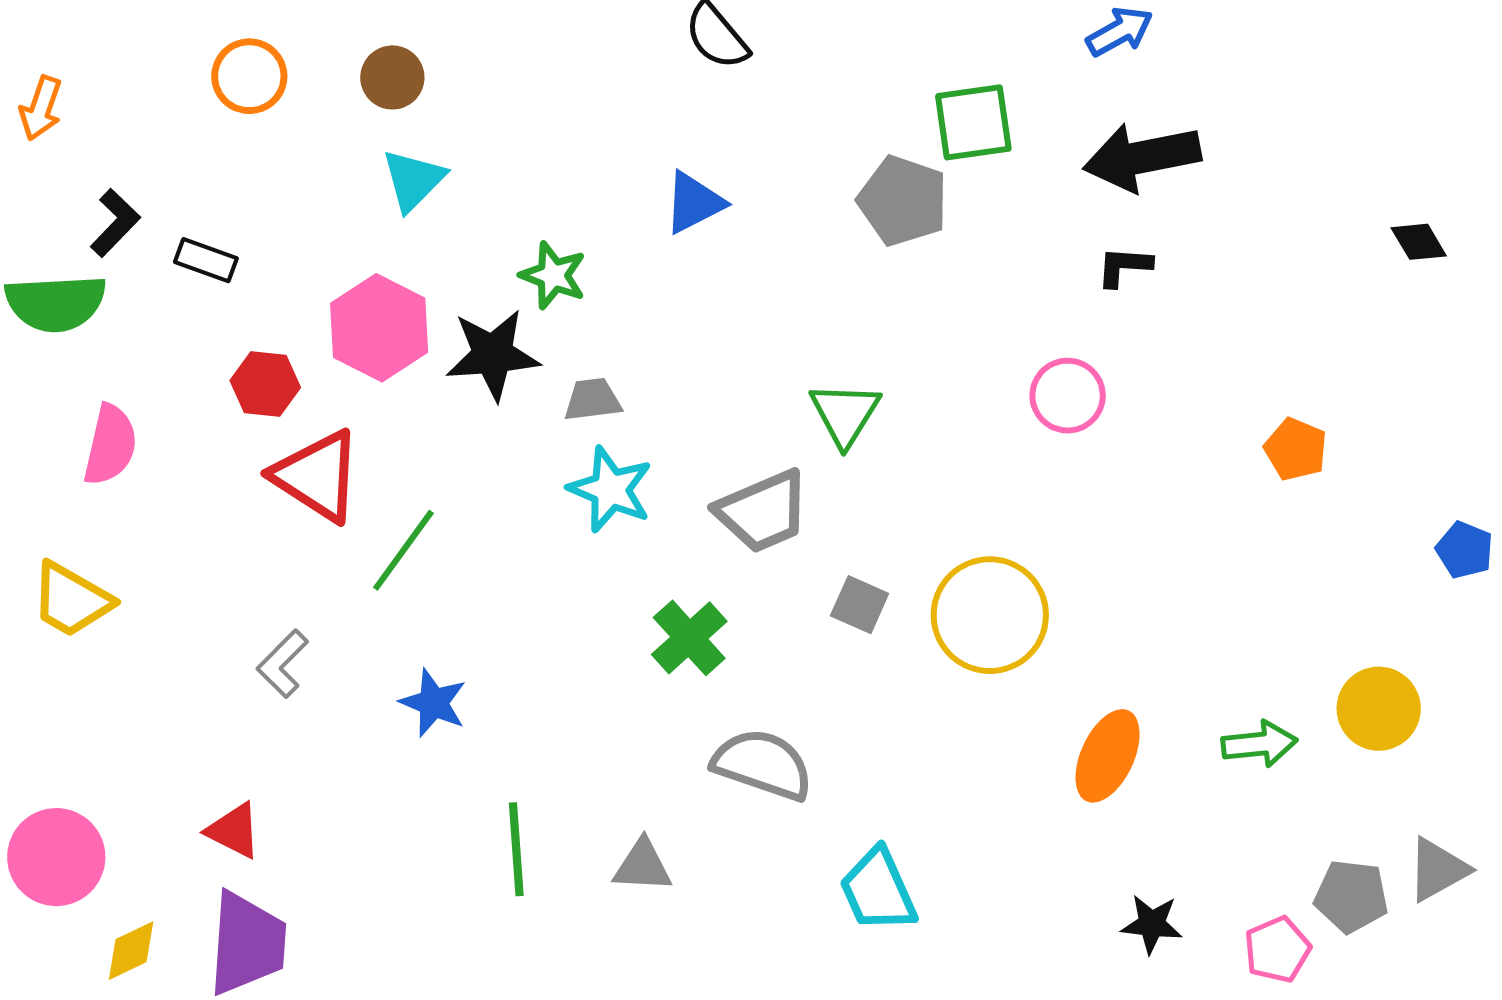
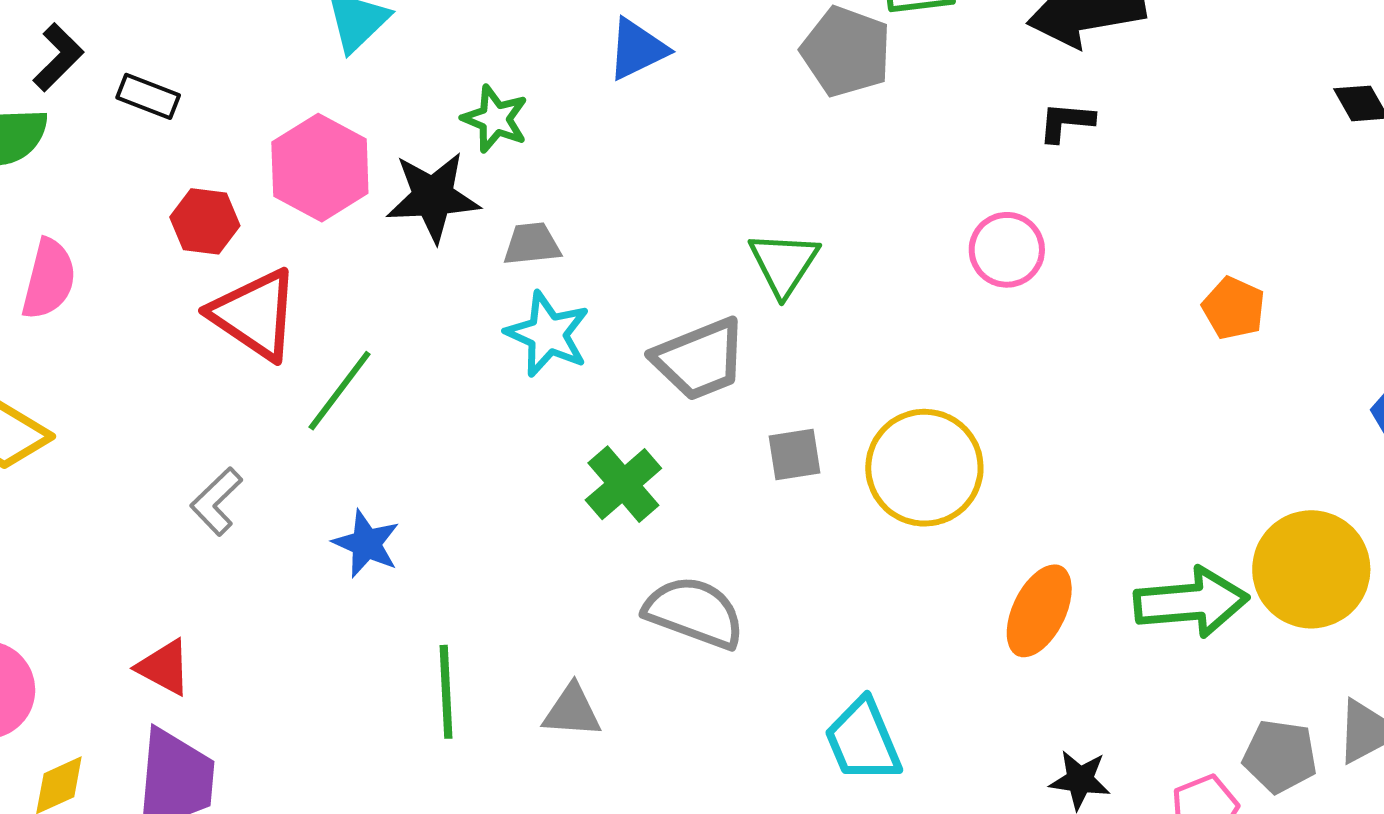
gray square: (860, 605) -> (794, 454), turned -34
yellow circle: (1379, 709) -> (1311, 569), size x1.4
green arrow: (1259, 744) -> (1191, 602), size x1.5
cyan trapezoid: (878, 890) -> (863, 741), moved

